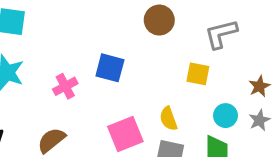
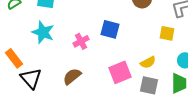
yellow semicircle: (168, 119) -> (148, 62), turned -98

